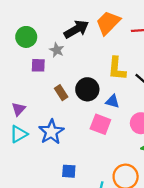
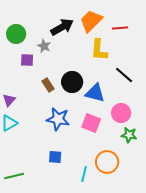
yellow L-shape: (117, 69) -> (99, 50), moved
blue triangle: (112, 101) -> (95, 93), size x1.5
pink square: (100, 124) -> (91, 123), moved
blue star: (51, 132) -> (58, 119), moved, turned -30

